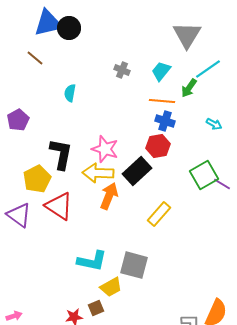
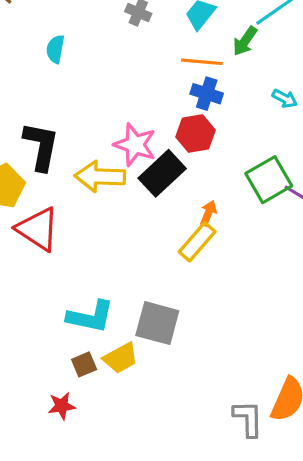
pink star: (105, 149) -> (135, 145), moved
orange arrow: (109, 196) -> (208, 213), moved, size x0.6
brown square: (96, 308) -> (84, 364), moved

